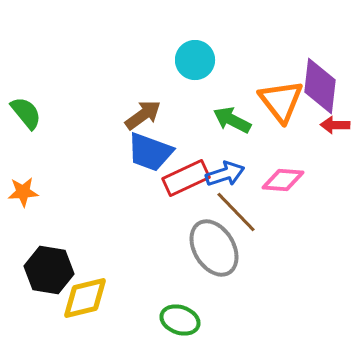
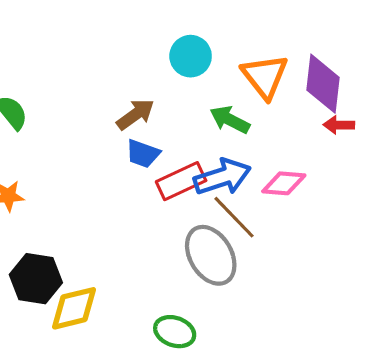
orange triangle: (281, 101) -> (265, 76), moved
blue trapezoid: (150, 152) -> (143, 154), size x0.7
blue arrow: (225, 174) -> (222, 177), size x1.4

